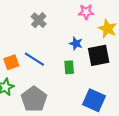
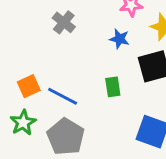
blue star: (76, 44) -> (120, 39), moved
blue line: (34, 59) -> (63, 96), moved

